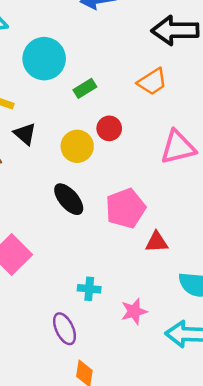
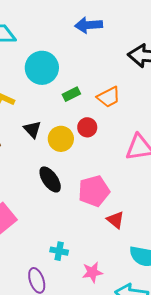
orange trapezoid: (152, 82) -> (109, 97), moved
black triangle: (25, 134) -> (32, 129), moved
red triangle: (157, 242) -> (115, 220), turned 36

